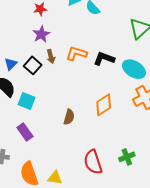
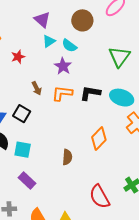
purple star: (41, 34) -> (63, 66), moved
brown arrow: (51, 57) -> (37, 88), moved

